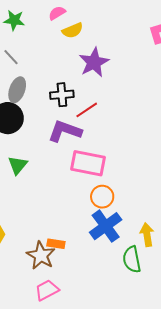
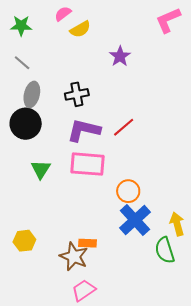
purple star: (94, 62) -> (120, 56), moved, size x0.7
red line: (87, 110) -> (124, 127), moved
pink rectangle: (88, 163) -> (88, 164), moved

